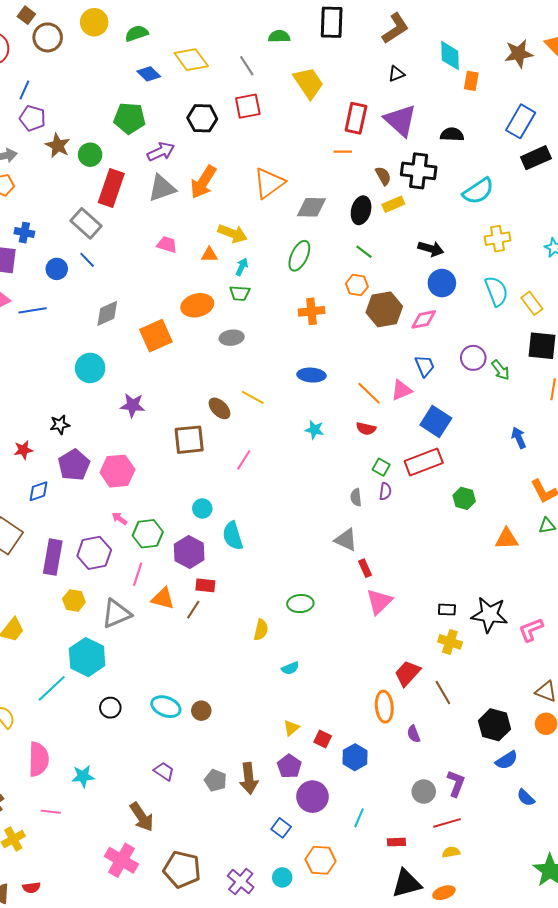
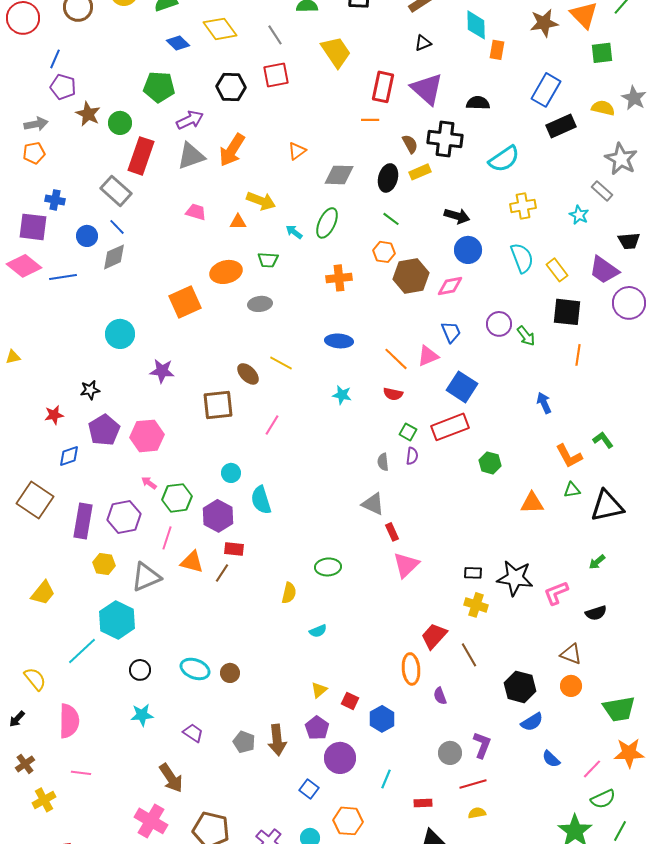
orange triangle: (269, 183) -> (297, 151), size x0.6
cyan arrow: (242, 267) -> (294, 232), moved, turned -78
gray diamond: (107, 313) -> (114, 257), moved
cyan star: (83, 776) -> (142, 715), moved

